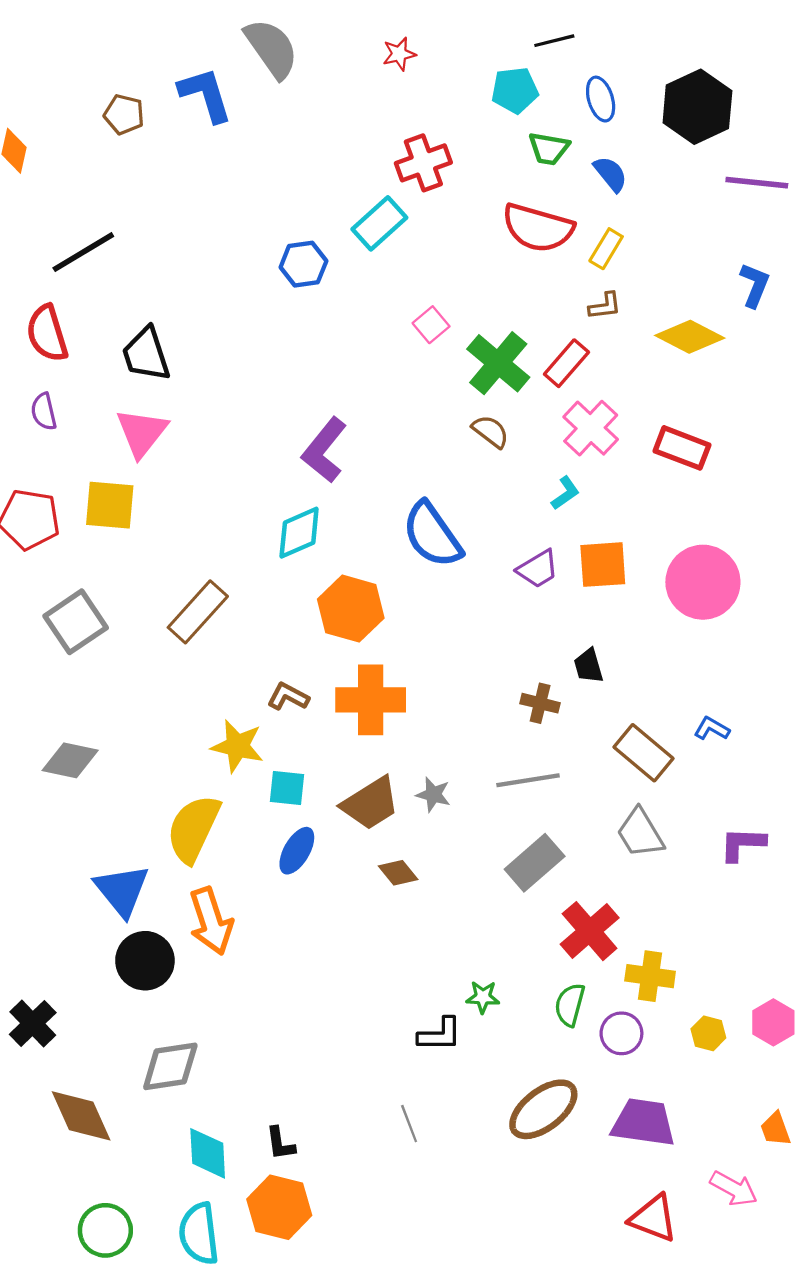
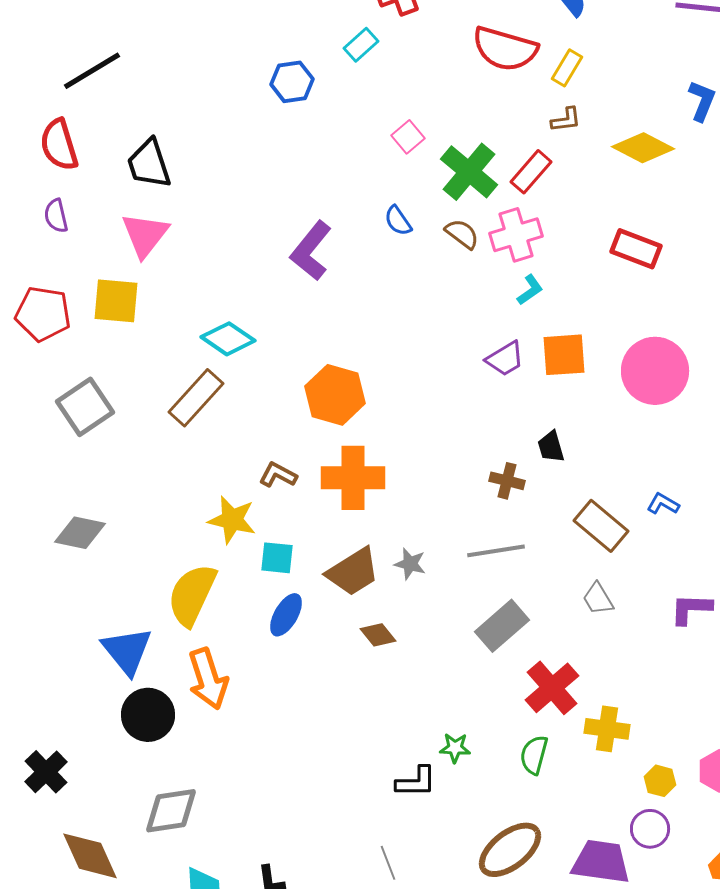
cyan rectangle: (379, 223) -> (361, 45), size x0.7
pink cross: (591, 428) -> (516, 235), moved, turned 30
cyan diamond: (299, 533) -> (228, 339), moved, turned 58
blue semicircle: (432, 535) -> (398, 221), moved, size x0.5
gray trapezoid: (640, 833) -> (598, 599), size x0.7
purple circle: (621, 1033) -> (650, 829), moved

